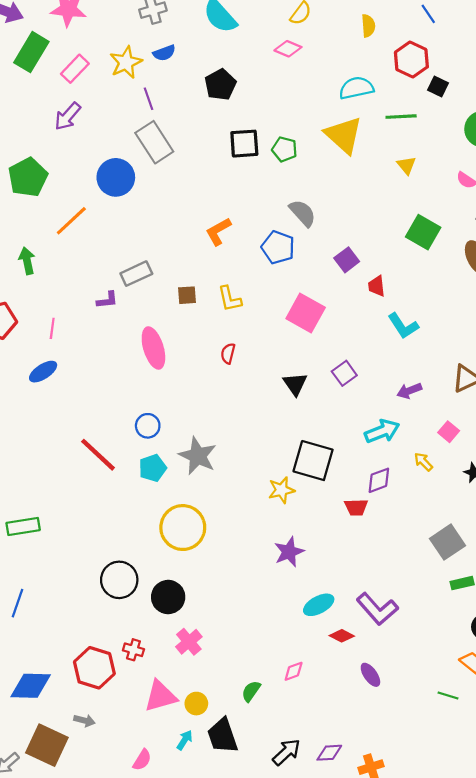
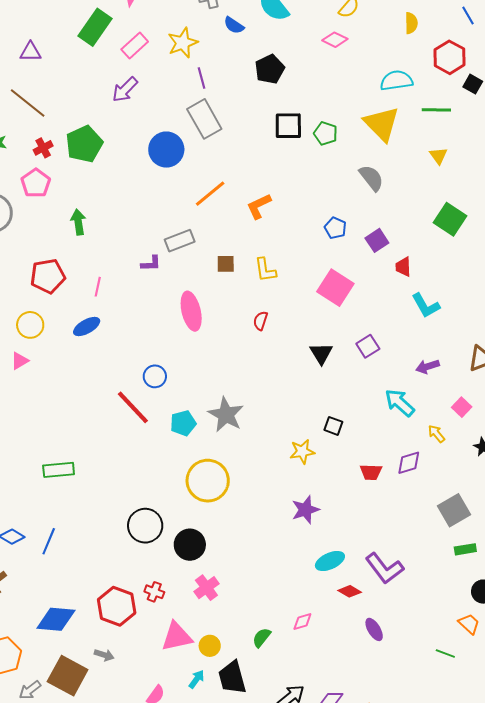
blue semicircle: (164, 53) -> (234, 25), moved, turned 50
gray semicircle: (303, 213) -> (371, 178), moved
orange line: (71, 221) -> (210, 194), moved
blue pentagon: (278, 247) -> (335, 228), moved, size x0.7
blue circle: (148, 426) -> (155, 376), moved
cyan arrow: (382, 431) -> (400, 403), turned -120
black square: (313, 461) -> (333, 426), size x0.5
purple diamond: (379, 480) -> (409, 463), moved

